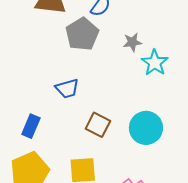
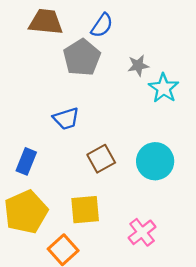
brown square: (98, 125) -> (101, 159), turned 35

